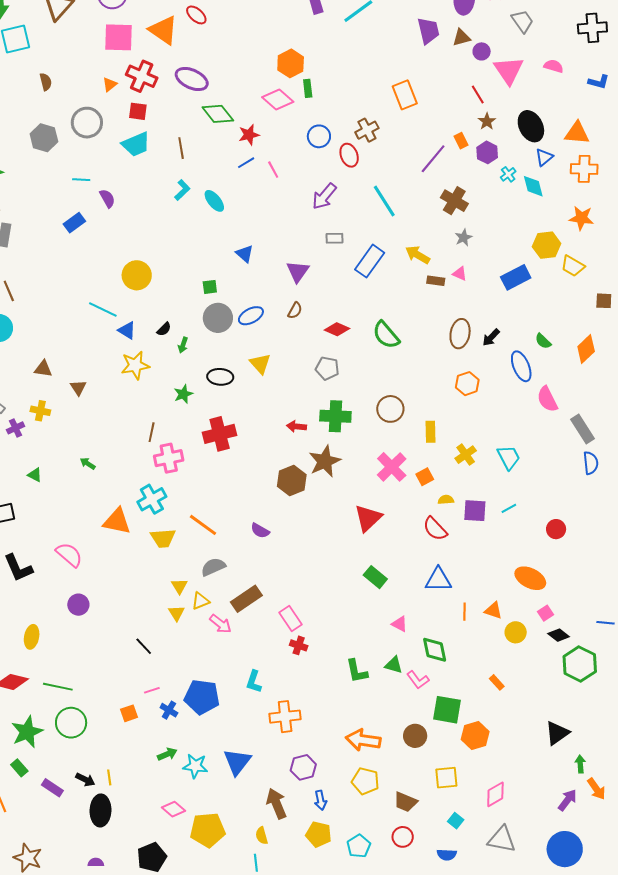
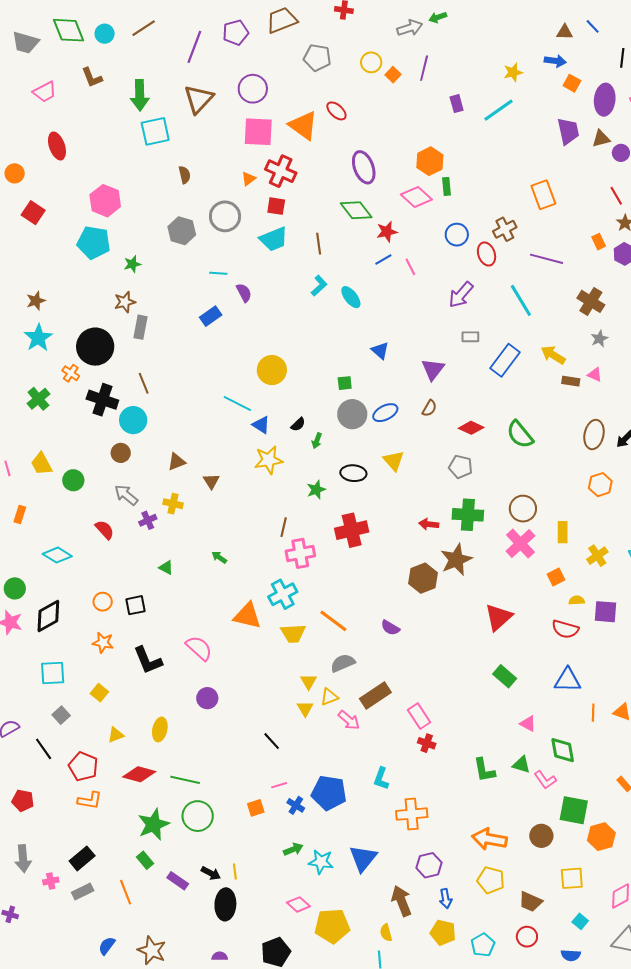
purple ellipse: (192, 79) -> (364, 167), moved, turned 44
purple line: (433, 159) -> (546, 259), moved, turned 64
brown triangle: (43, 369) -> (177, 462), turned -30
pink cross: (392, 467) -> (520, 544), moved
red semicircle: (435, 529) -> (565, 629), turned -32

